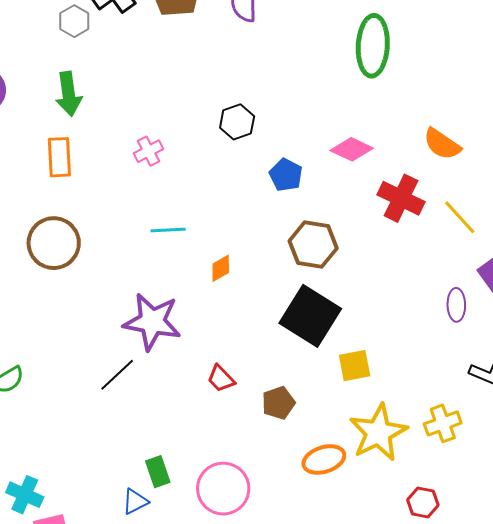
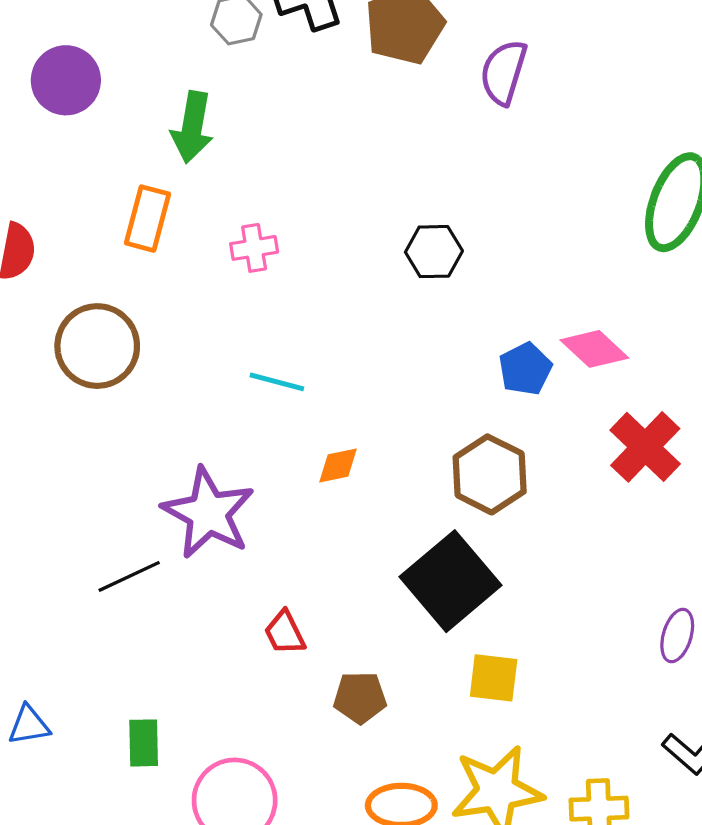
pink cross: (148, 151) -> (254, 248), moved
blue pentagon: (286, 175) -> (525, 369), moved
blue triangle: (135, 502) -> (29, 725), moved

